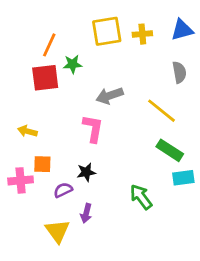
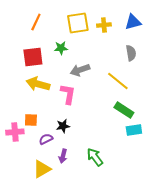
orange line: (49, 45) -> (36, 22), moved
green star: (73, 64) -> (61, 48), moved
yellow arrow: (27, 131) -> (38, 84), moved, size x1.6
green arrow: (141, 197) -> (95, 157), moved
yellow triangle: (57, 231) -> (42, 169), turned 36

